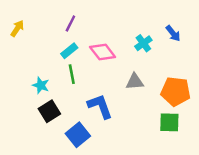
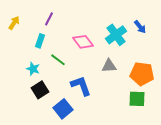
purple line: (70, 23) -> (49, 19), moved
cyan cross: (143, 43) -> (116, 35), size x1.5
cyan rectangle: (69, 51) -> (40, 41), moved, turned -32
green line: (72, 74) -> (58, 60), turned -42

